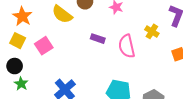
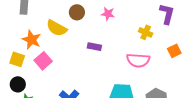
orange star: (22, 16) -> (31, 40), moved
pink semicircle: (127, 46) -> (138, 60), moved, turned -65

